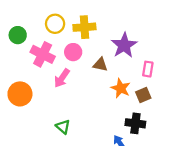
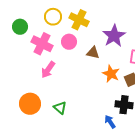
yellow cross: (84, 27) -> (79, 20), turned 30
pink arrow: (62, 78) -> (48, 70), moved
orange circle: (20, 94) -> (30, 104), moved

